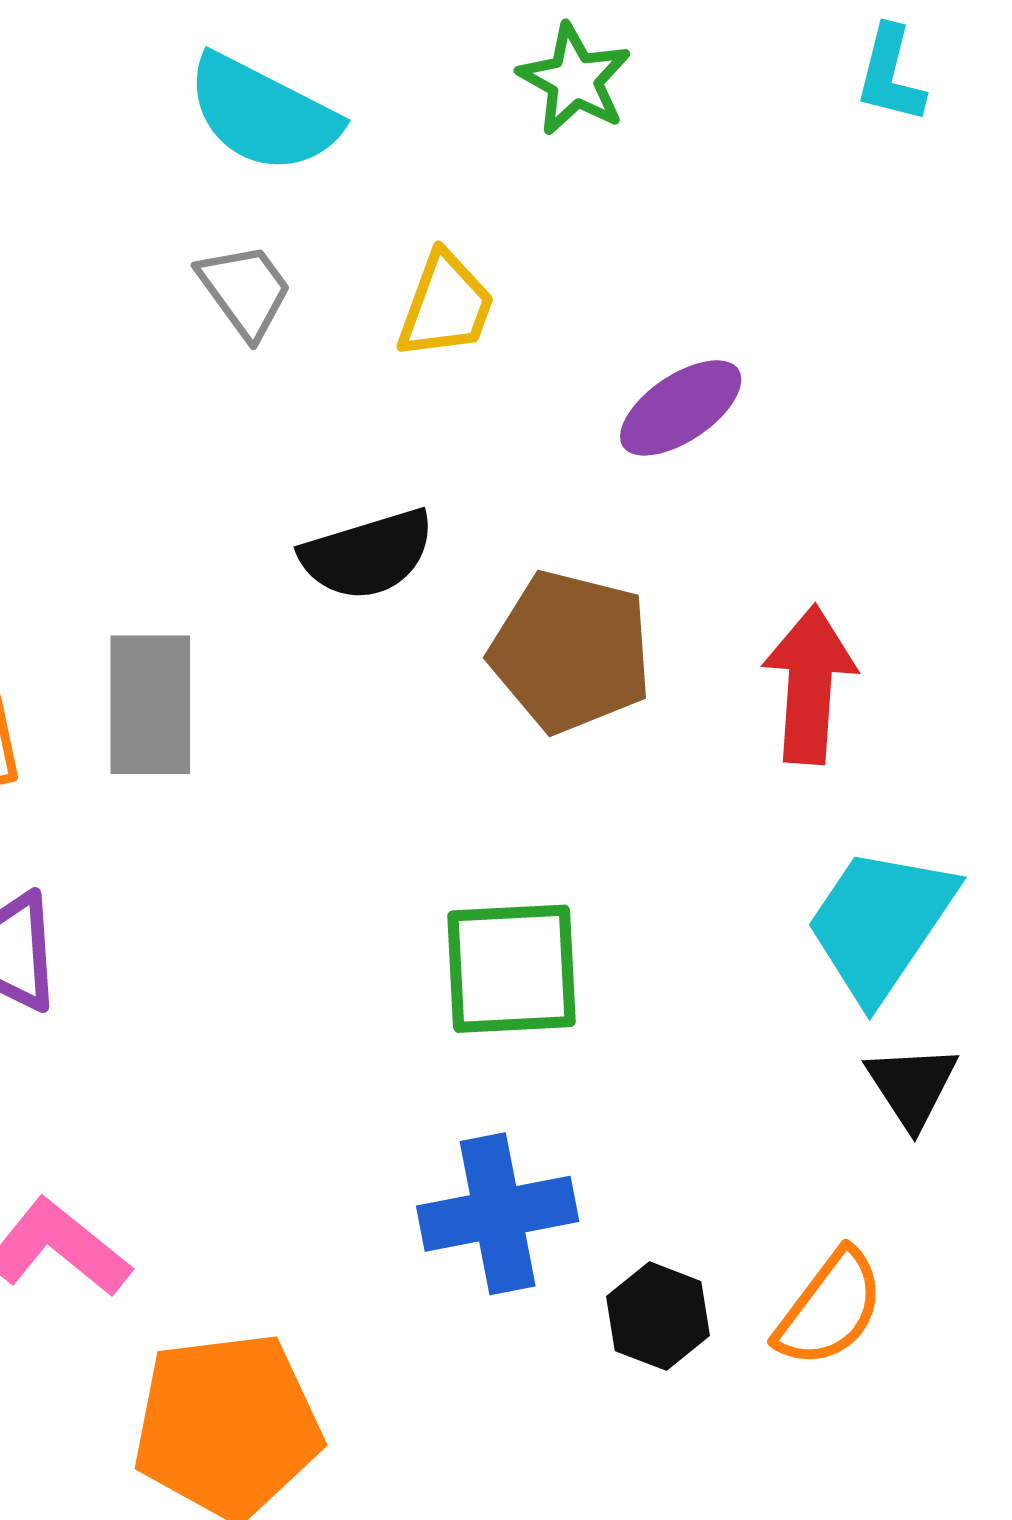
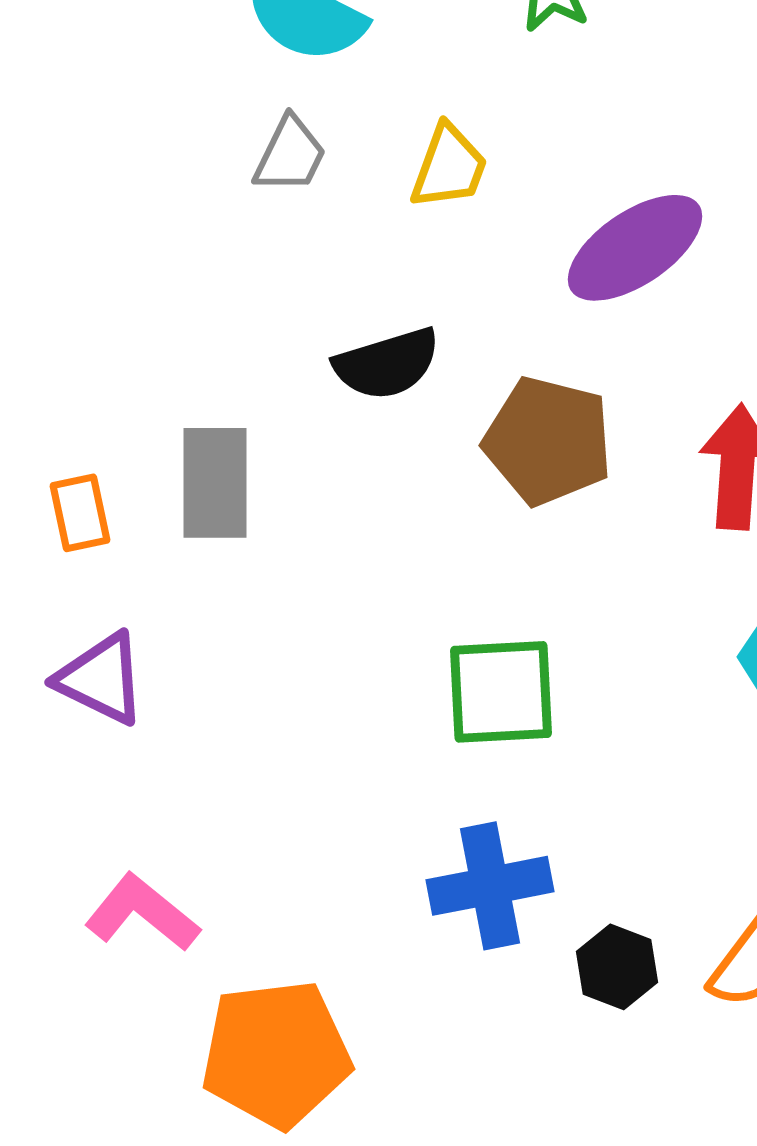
gray trapezoid: (245, 290) -> (290, 155), turned 62
purple ellipse: (681, 408) -> (635, 248), size x1.4

